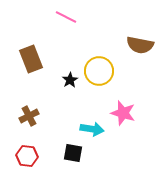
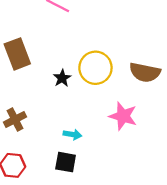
brown semicircle: (140, 45) -> (145, 72), moved
cyan arrow: (92, 129) -> (72, 134), moved, size x0.7

